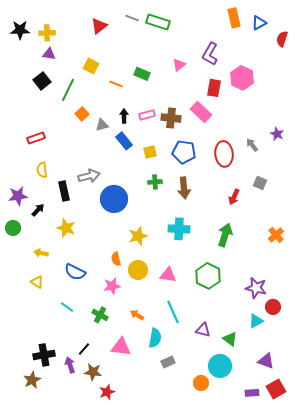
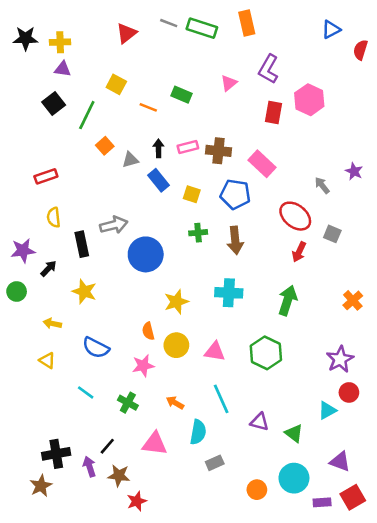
orange rectangle: (234, 18) -> (247, 23), moved
pink rectangle: (201, 112) -> (262, 164), moved
yellow square: (150, 152) -> (192, 194), turned 32
red ellipse: (224, 154) -> (295, 216), moved, turned -45
purple star: (256, 288) -> (340, 359), moved, turned 30
cyan circle: (220, 366) -> (294, 478), moved

